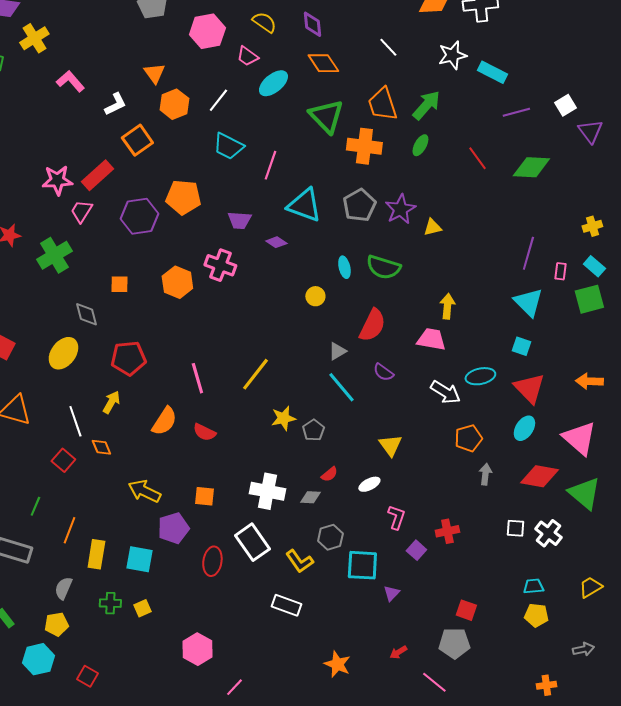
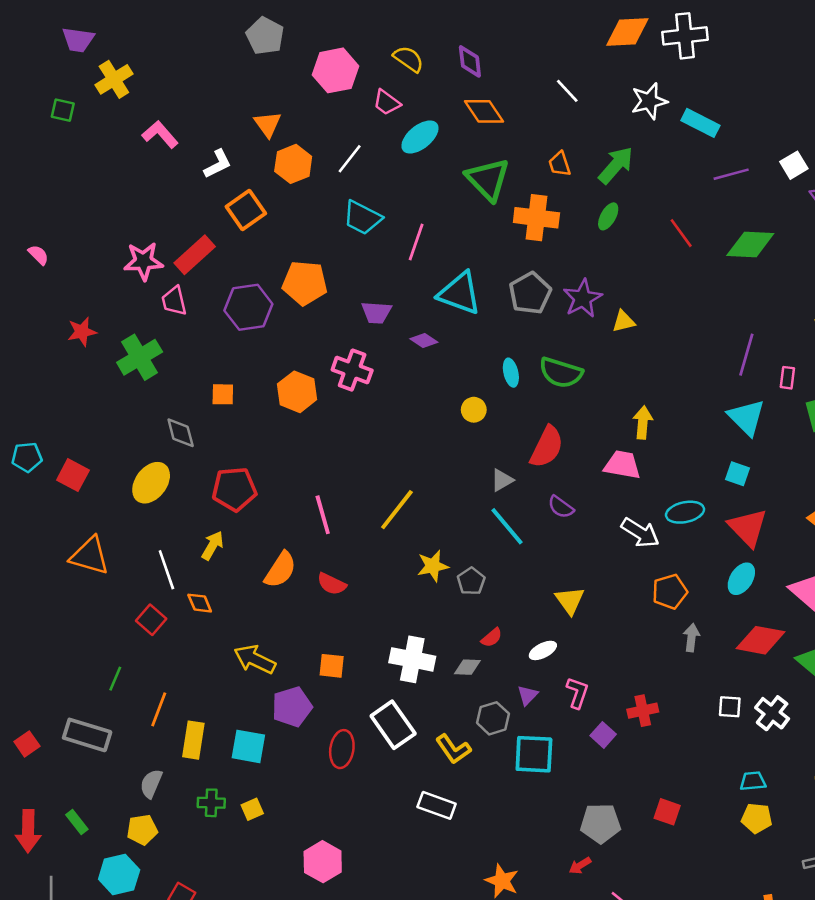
orange trapezoid: (382, 104) -> (560, 164), size x0.6
pink trapezoid: (81, 211) -> (174, 301), turned -45
purple triangle: (391, 593) -> (528, 695), moved
gray pentagon: (454, 643) -> (601, 823), moved

